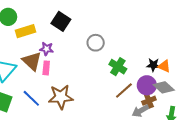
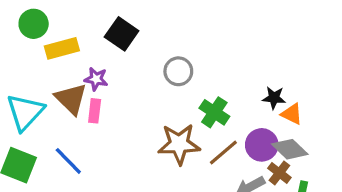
black star: (153, 65) -> (274, 98), moved
brown star: (61, 97) -> (179, 144), moved
brown cross: (149, 101) -> (279, 173), moved, turned -32

